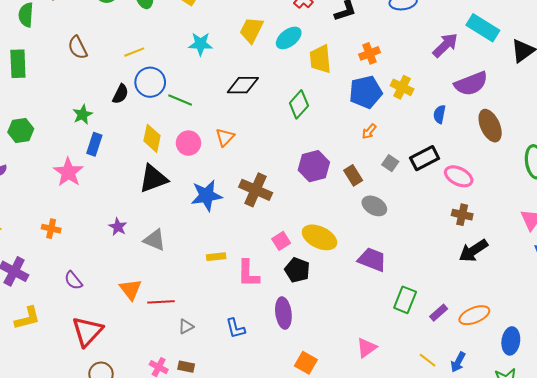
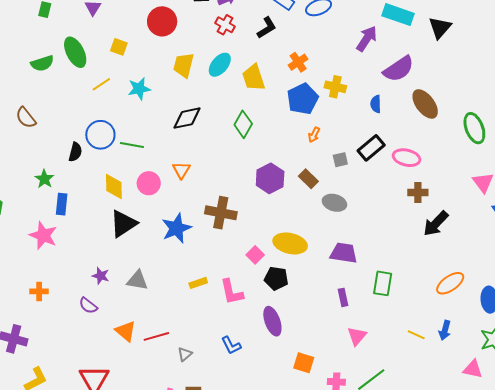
yellow line: (134, 52) -> (101, 84), moved
gray square: (390, 163) -> (340, 160), turned -35
purple semicircle: (73, 280) -> (88, 306), moved
purple rectangle: (439, 313) -> (343, 297), moved, turned -48

